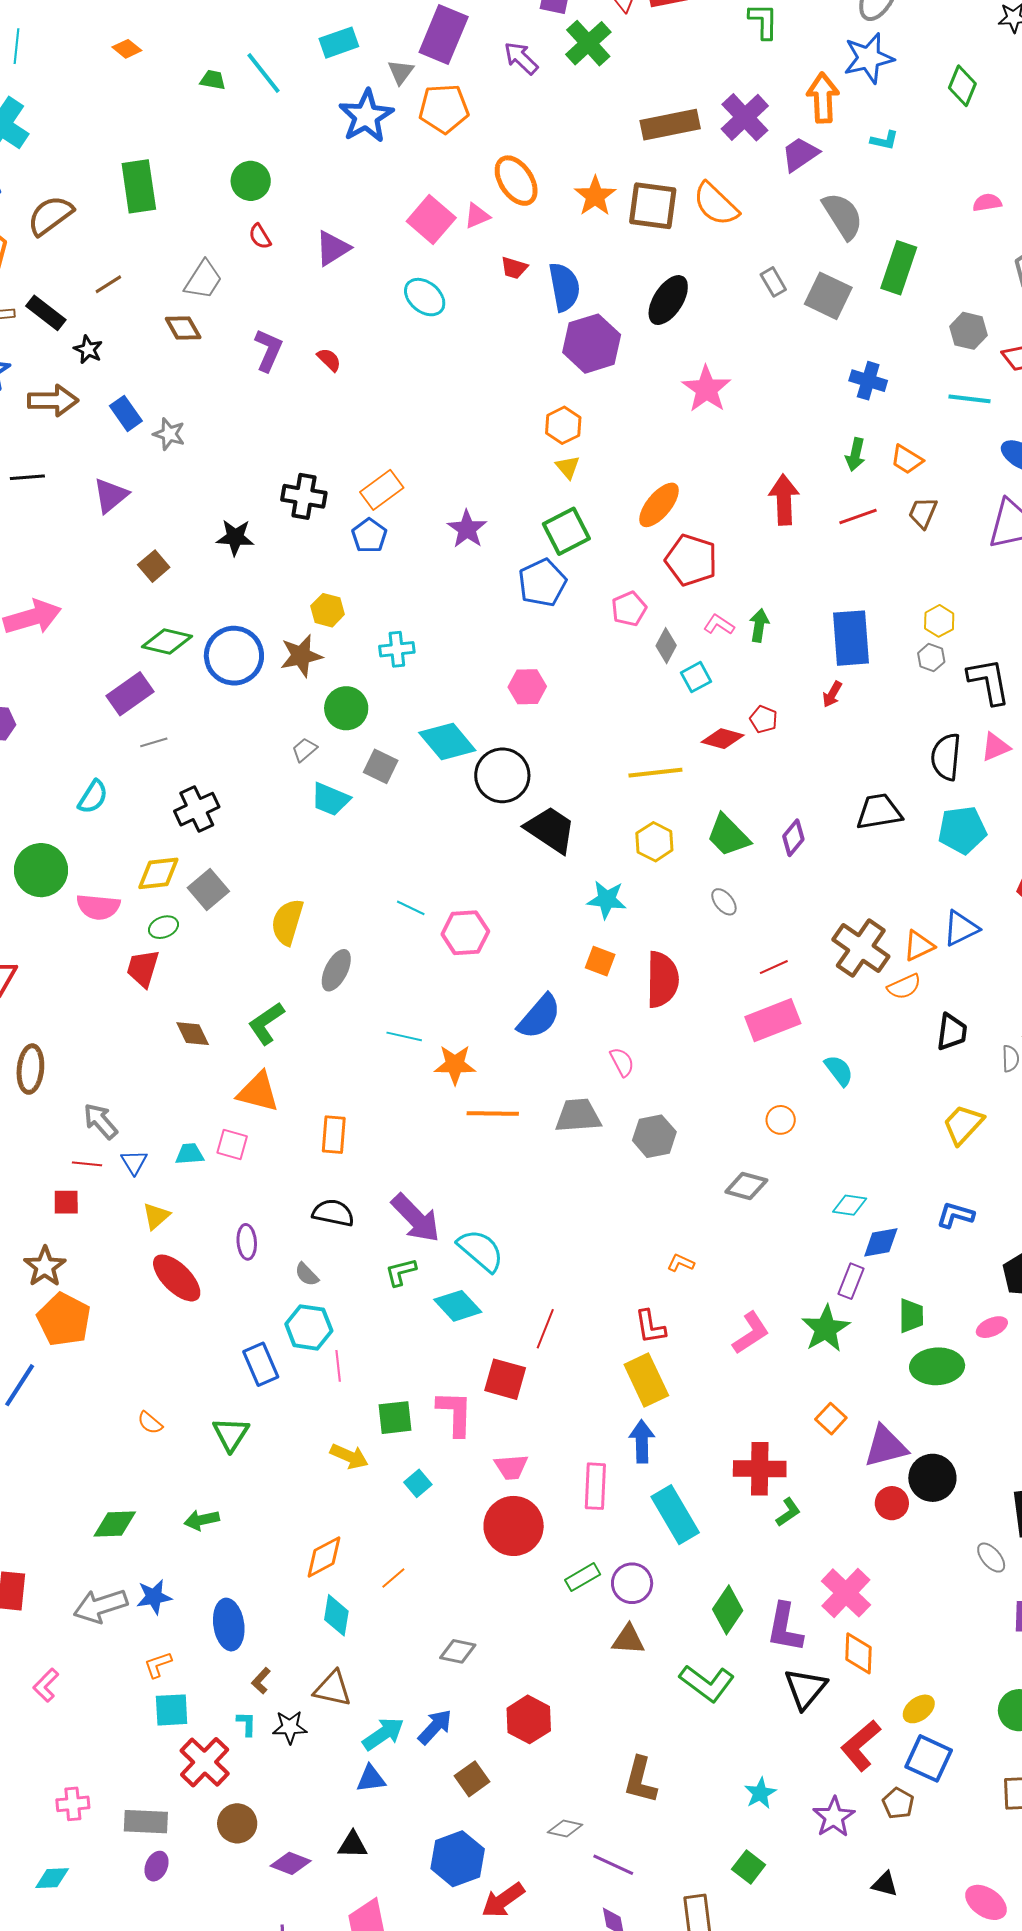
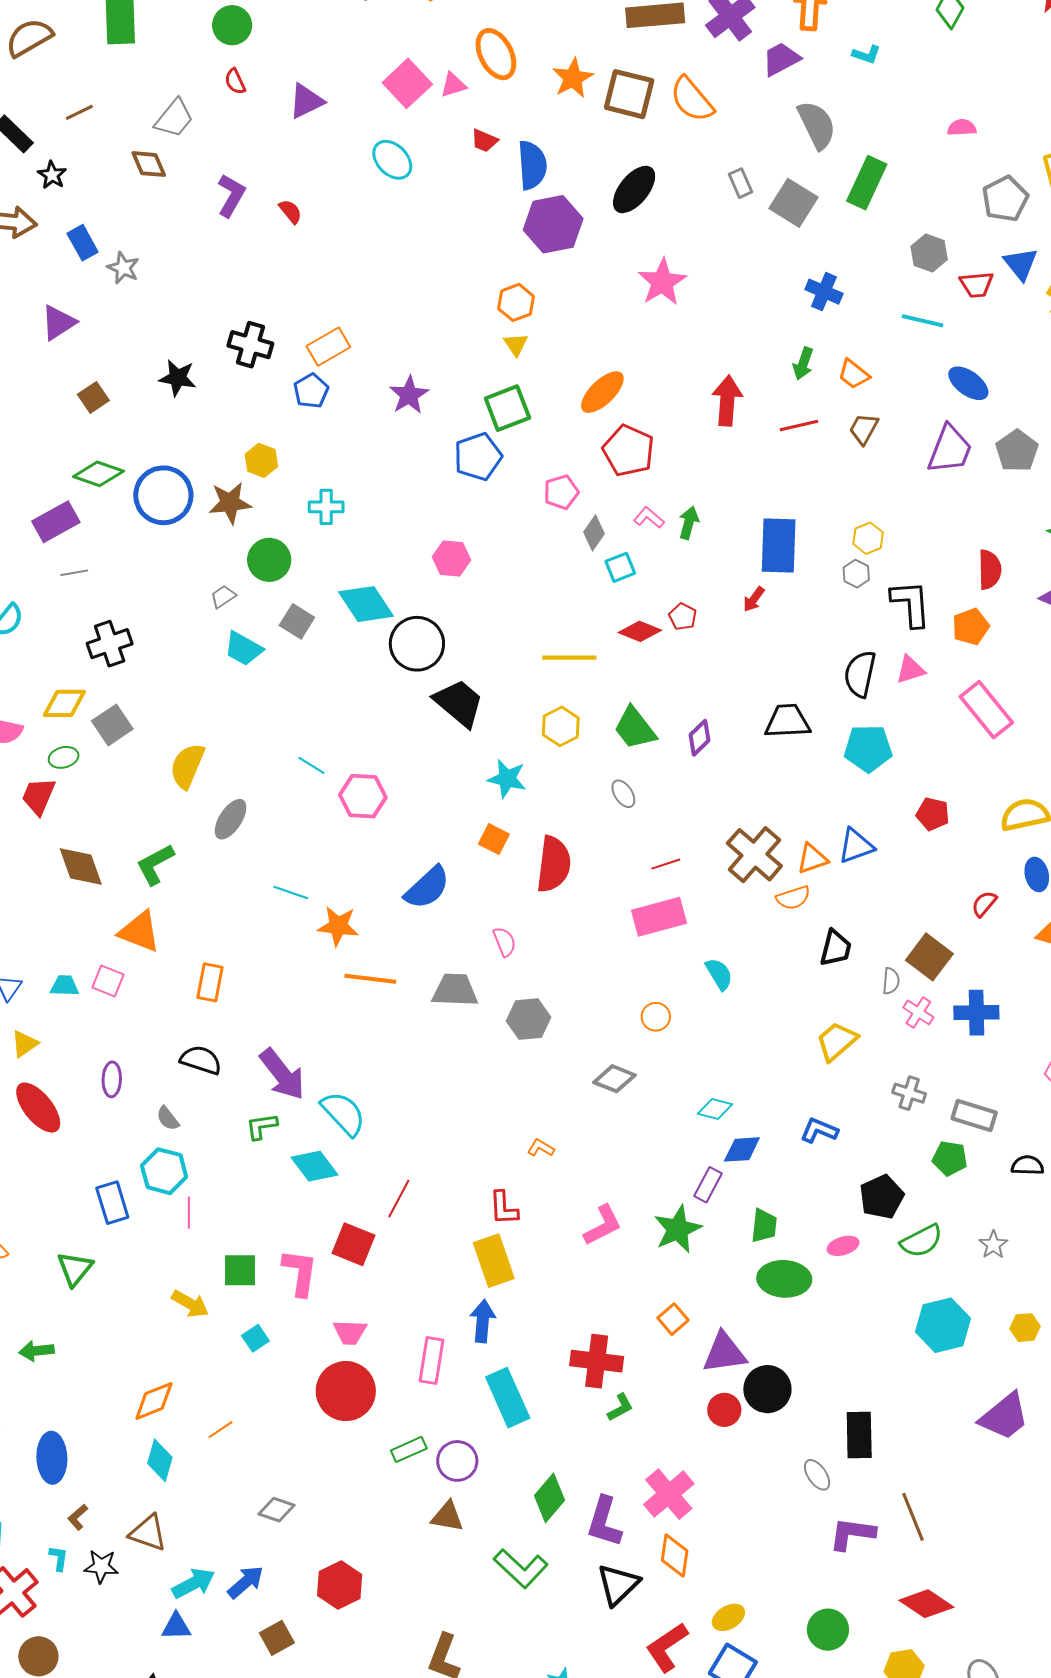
brown diamond: (193, 1034) -> (81, 866), size x1.4

